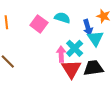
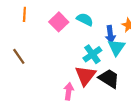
pink arrow: (61, 54) -> (69, 91), moved
black trapezoid: (93, 68) -> (109, 79), turned 30

